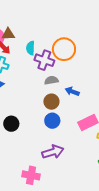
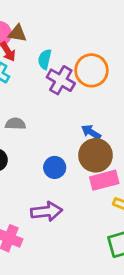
gray semicircle: (51, 80) -> (15, 124), moved
brown circle: (51, 102) -> (96, 155), moved, size x1.5

